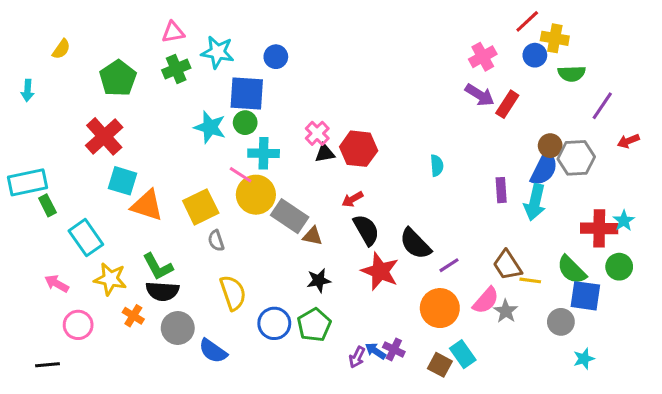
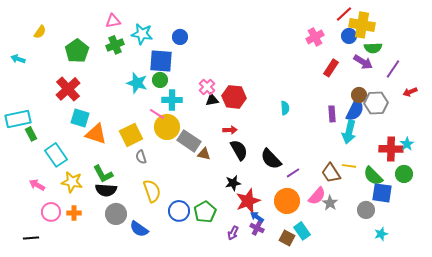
yellow cross: (555, 38) -> (362, 25), size x1.4
cyan arrow: (28, 90) -> (18, 59), turned 104
purple arrow: (480, 95) -> (363, 62), moved
purple rectangle: (501, 190) -> (332, 114), moved
red arrow: (352, 199) -> (230, 130), turned -152
red star: (380, 271) -> (248, 201), moved, turned 30
black star: (319, 280) -> (233, 183), moved
yellow line: (530, 280) -> (349, 166), moved
orange cross: (133, 316) -> (74, 213), moved, turned -32
blue arrow: (375, 351) -> (257, 217), moved

